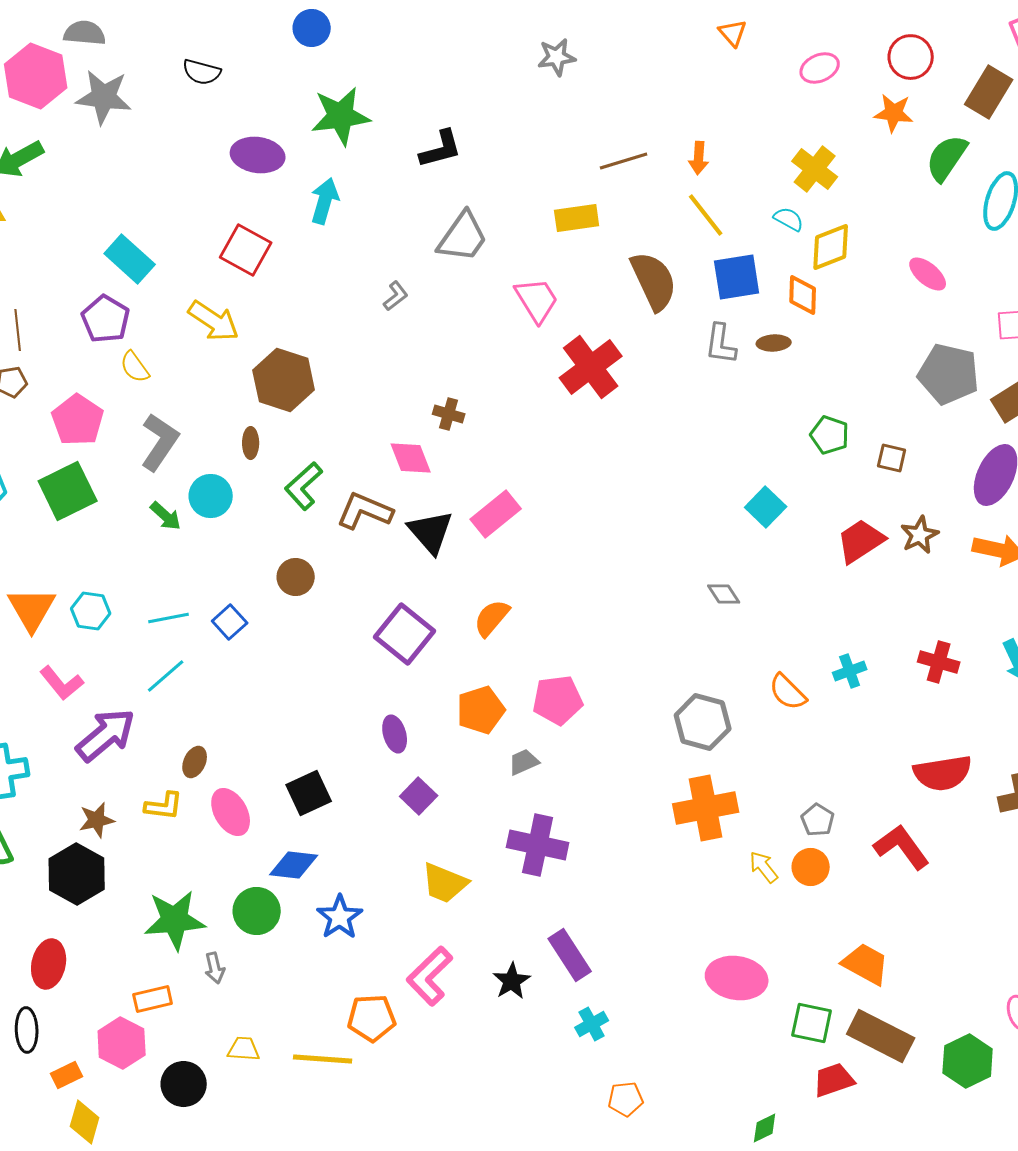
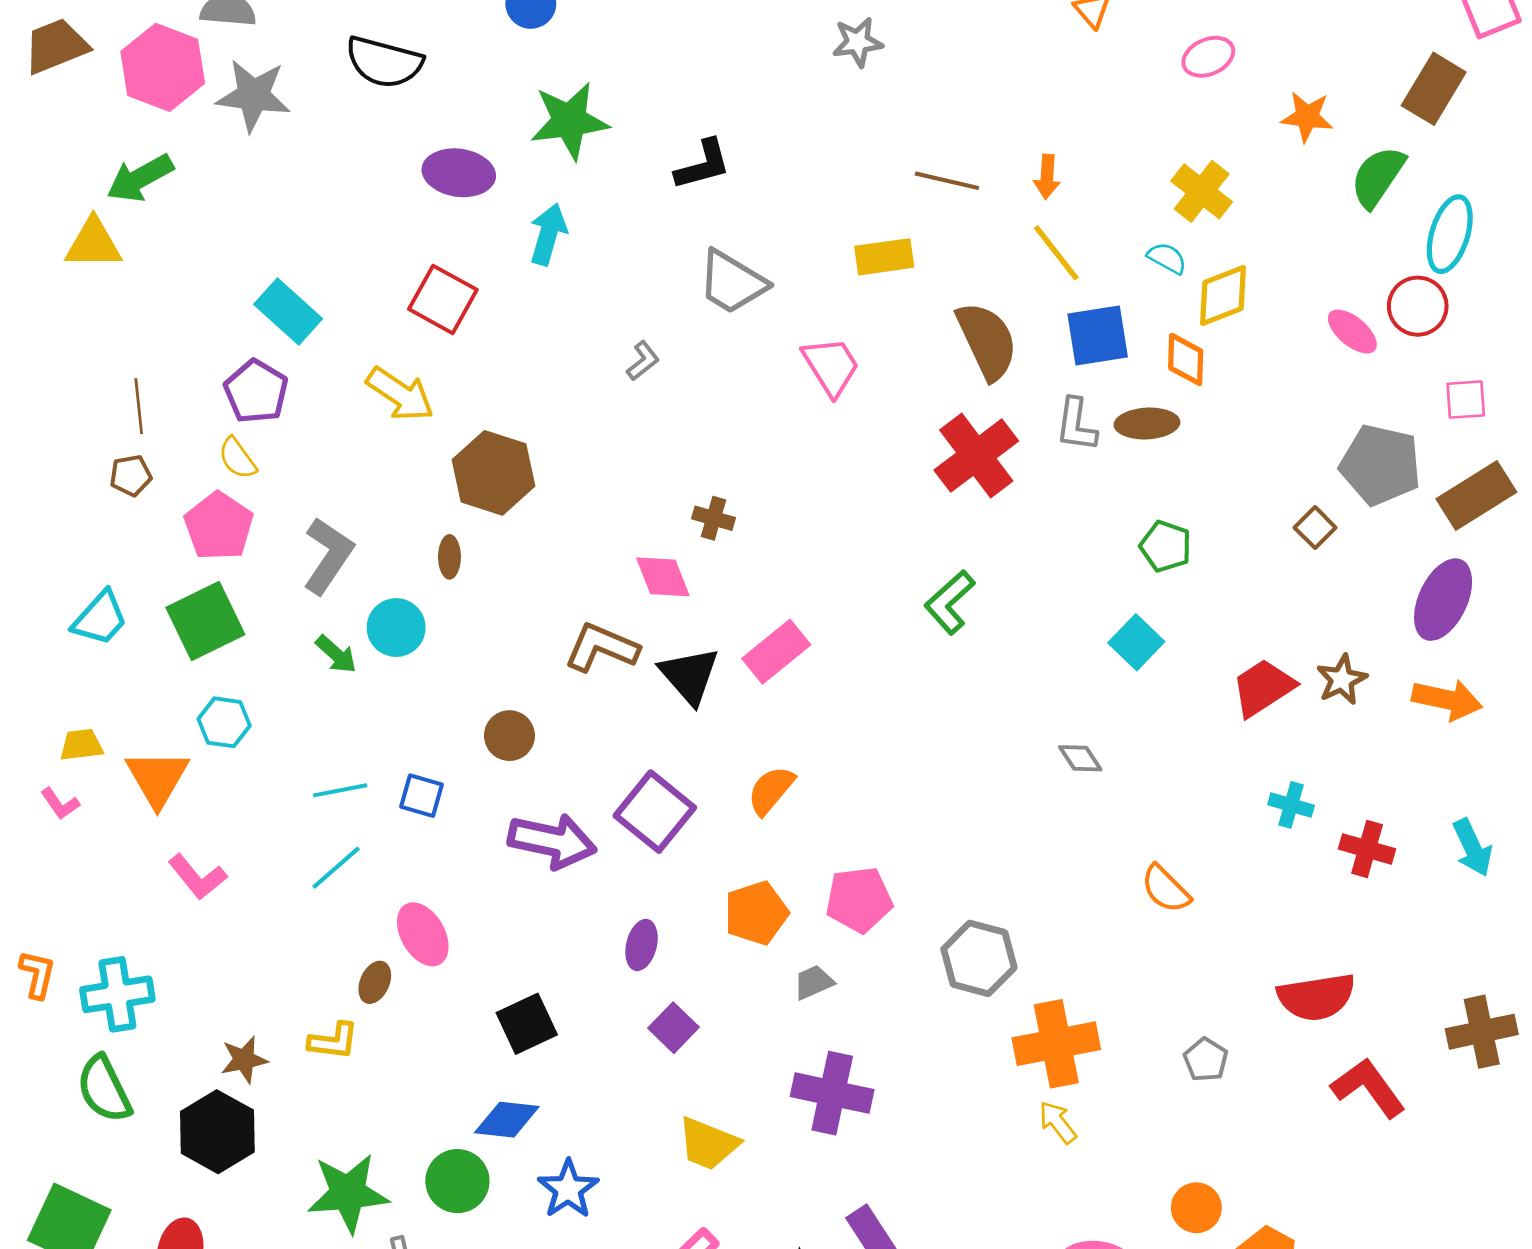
red circle: (911, 57) -> (1418, 306), moved
black semicircle: (202, 72) -> (384, 62), size x1.5
brown line: (624, 161) -> (947, 181), turned 30
gray trapezoid: (463, 237) -> (732, 282), turned 86
brown ellipse: (774, 343) -> (1147, 424), size x1.4
yellow semicircle: (135, 367) -> (237, 458), moved
red cross: (591, 367) -> (976, 456), moved
green pentagon: (830, 435) -> (1166, 546), moved
brown square: (892, 458) -> (1315, 528), moved, turned 32
green L-shape: (304, 486) -> (950, 602), moved
cyan hexagon: (91, 611) -> (224, 722), moved
blue square: (230, 622) -> (421, 796), turned -32
cyan cross: (850, 671) -> (1291, 805), moved, turned 36
gray hexagon: (703, 722) -> (979, 958), moved
purple ellipse: (395, 734) -> (642, 945), turned 30
purple arrow: (106, 735) -> (552, 841), moved, turned 52
red semicircle: (943, 773) -> (1316, 997), moved
pink ellipse: (231, 812) -> (423, 934), moved
red L-shape: (902, 847) -> (1368, 1088), moved
yellow arrow: (764, 867) -> (1058, 1122), moved
orange circle: (811, 867) -> (1196, 1208), moved

